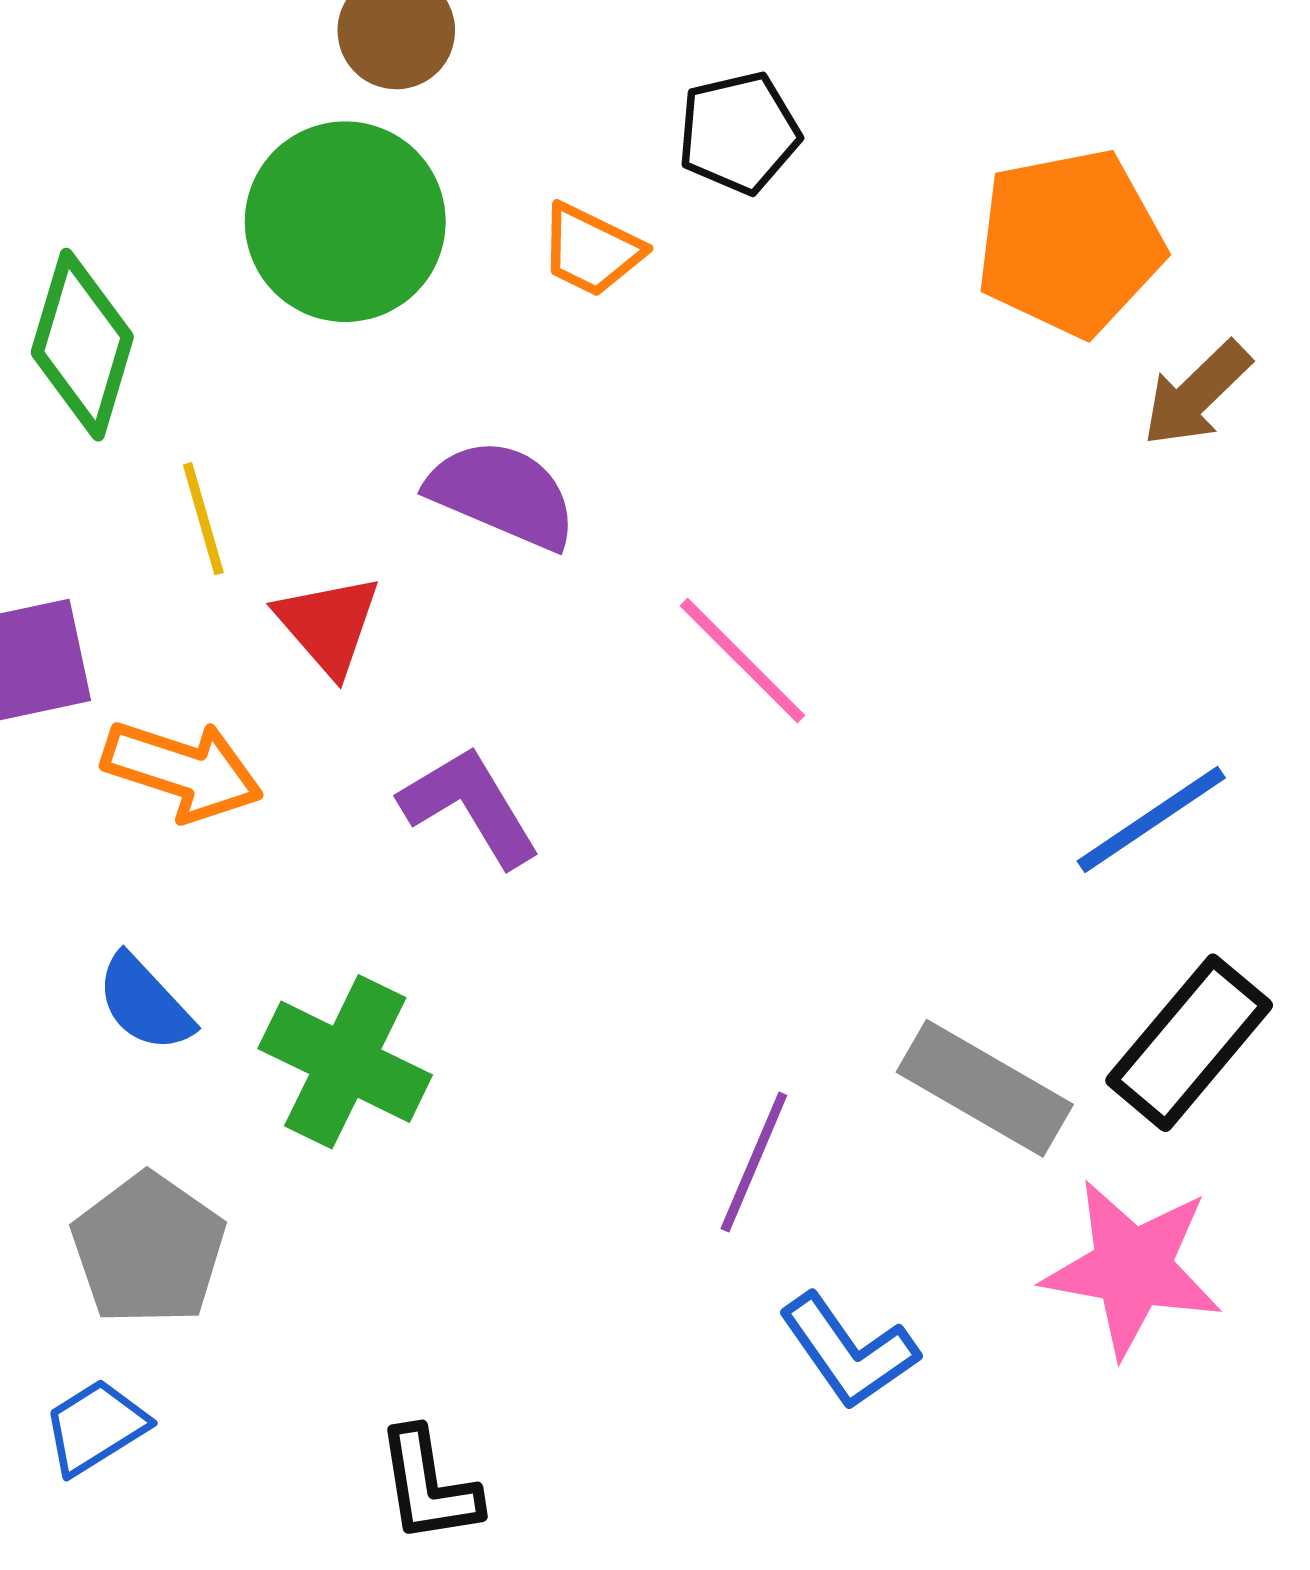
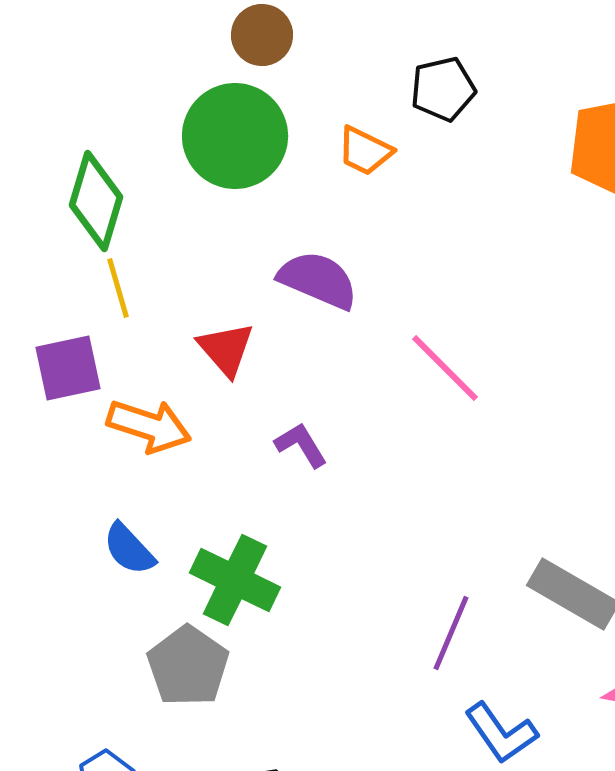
yellow line: (203, 519) -> (118, 288), moved
purple L-shape: (470, 806) -> (301, 445), size x0.7
gray pentagon: (148, 1249) -> (188, 666), moved

